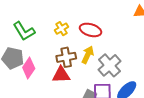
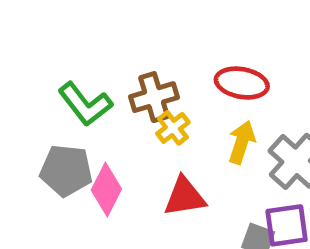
yellow cross: (61, 29) -> (173, 128), moved
brown cross: (66, 57) -> (154, 97), moved

